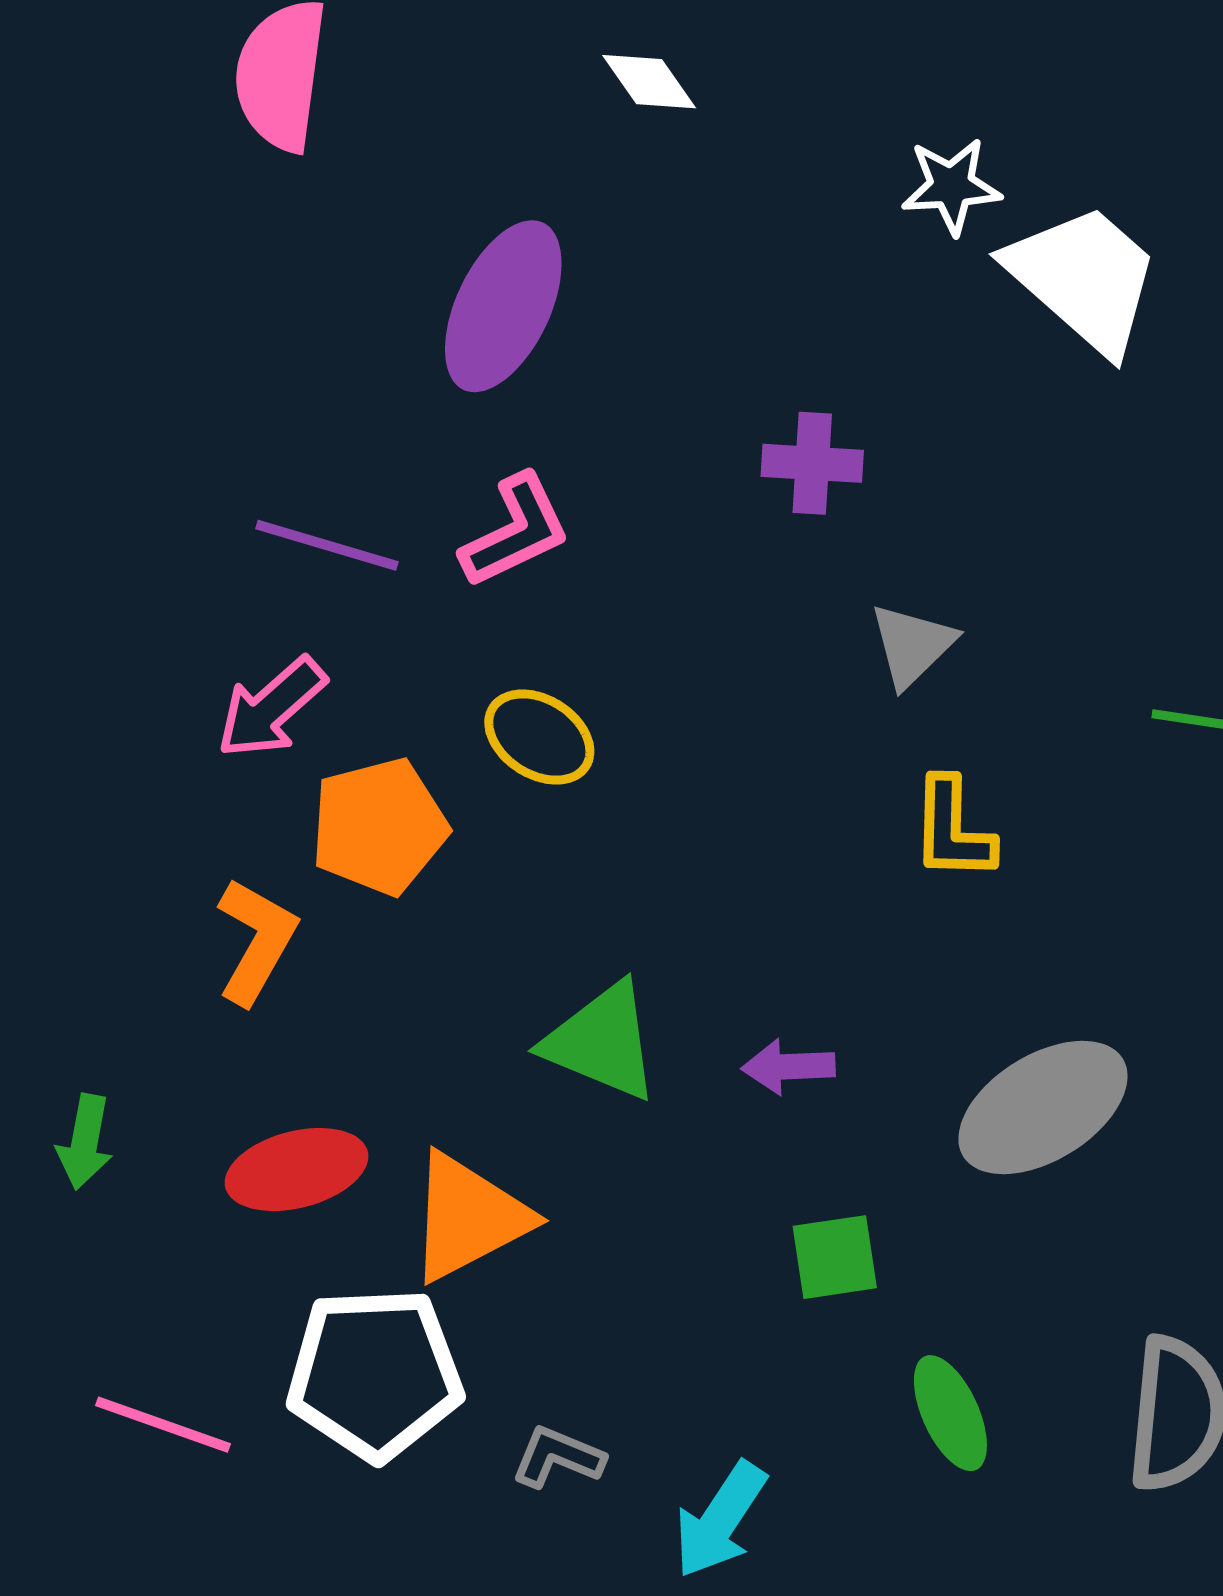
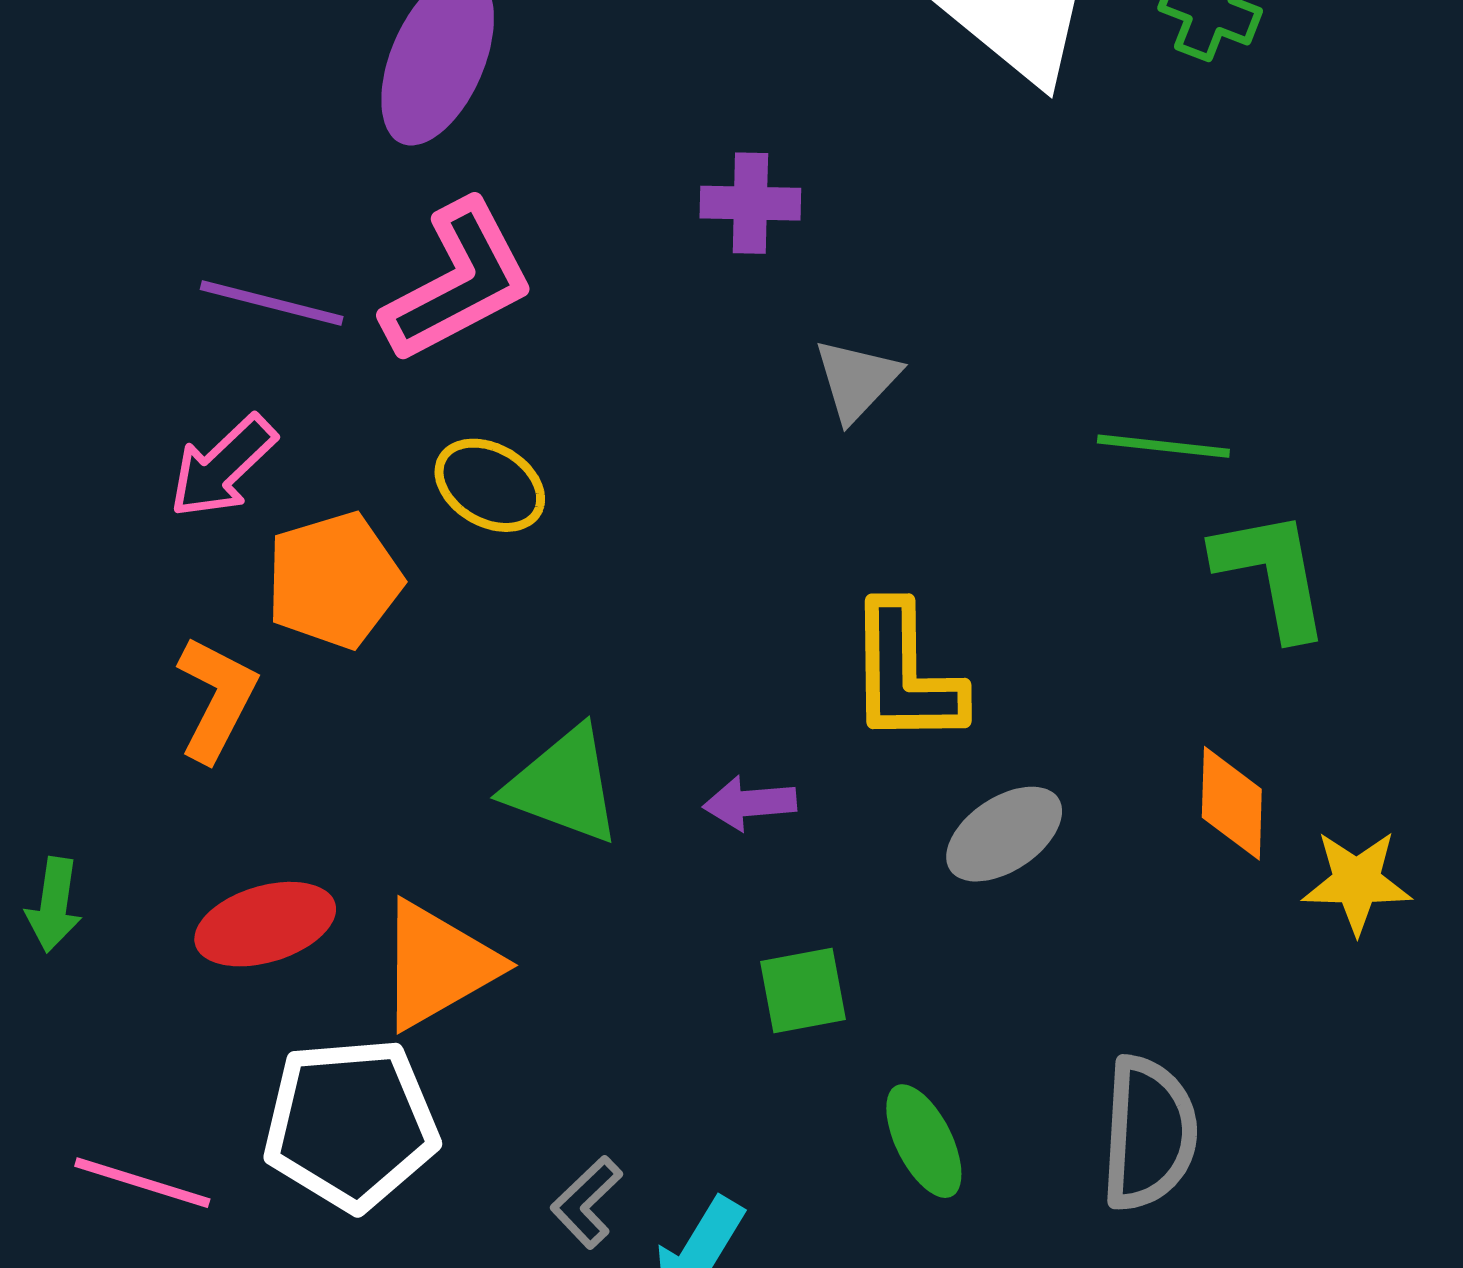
pink L-shape: (516, 531) -> (458, 282), size x1.4
yellow L-shape: (953, 829) -> (905, 674), moved, size x1.4
gray ellipse: (1043, 1108) -> (1004, 834), size x0.7
gray L-shape: (558, 1457) -> (587, 1202), moved, turned -64

